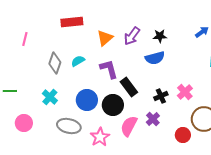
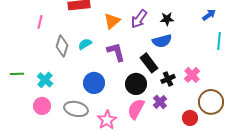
pink line: (25, 39) -> (40, 22), moved
black rectangle: (129, 87) -> (149, 63), moved
cyan cross: (50, 97) -> (45, 80), moved
black circle: (113, 105) -> (136, 84), moved
pink circle: (24, 123) -> (42, 106), moved

